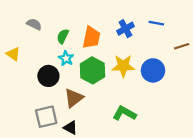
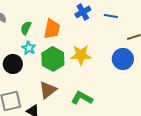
blue cross: (125, 29) -> (83, 12), moved
blue circle: (153, 70) -> (123, 59), moved
brown triangle: (74, 98) -> (48, 90), moved

